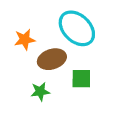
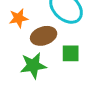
green star: (40, 92) -> (33, 65), size x1.5

